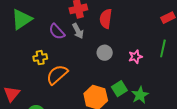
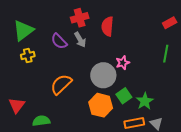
gray circle: (105, 53) -> (103, 75), moved, size x1.6
pink star: (135, 57) -> (123, 63), moved
yellow cross: (40, 58) -> (28, 56), moved

